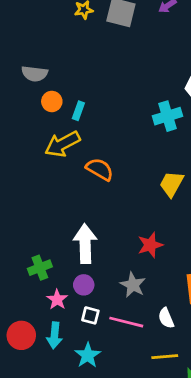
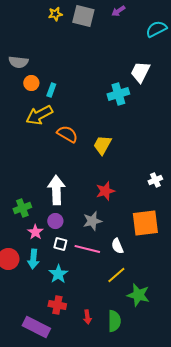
yellow trapezoid: (171, 184) -> (102, 145), moved
gray star: (133, 285) -> (92, 221), turned 30
yellow line: (165, 357) -> (116, 275), turned -36

